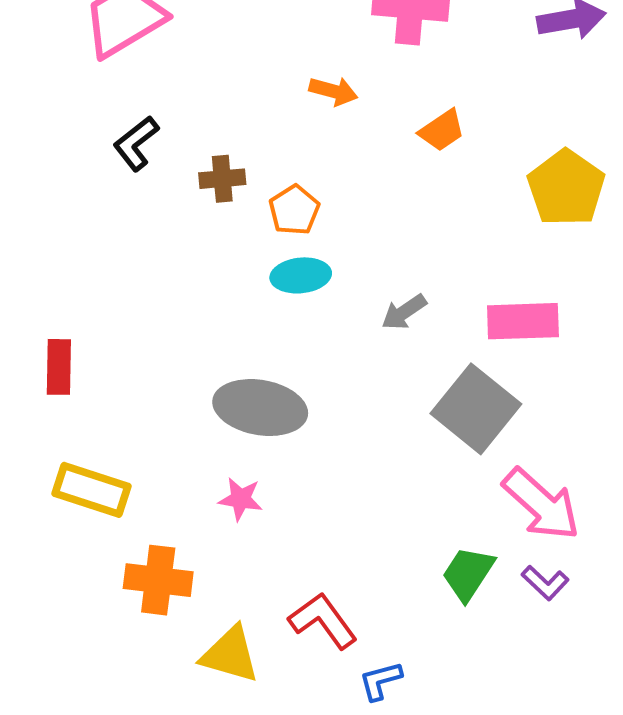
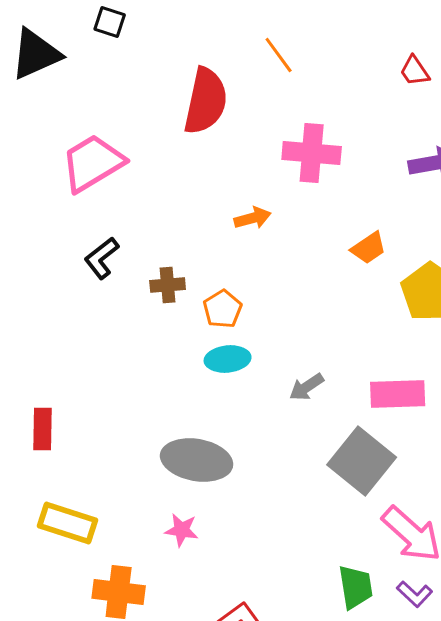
orange arrow: (333, 91) -> (253, 218), turned -30
orange trapezoid: (442, 130) -> (369, 248), moved
green trapezoid: (468, 574) -> (356, 587), turned 138

